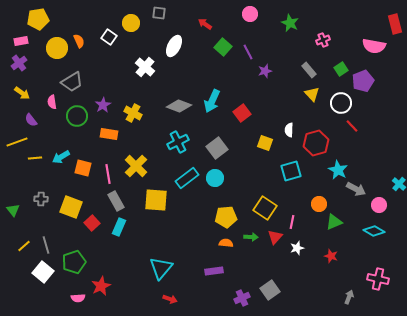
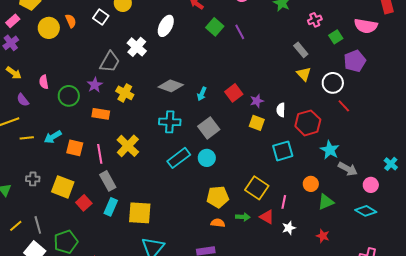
pink rectangle: (21, 41) -> (13, 21), turned -32
green square: (341, 69) -> (336, 37), moved
purple star: (265, 71) -> (257, 101), moved
gray trapezoid: (72, 82) -> (110, 62), moved, turned -30
cyan arrow: (212, 101) -> (202, 94), moved, size x0.6
cyan cross: (178, 142) -> (170, 122), turned 30
yellow square: (156, 200) -> (140, 213), moved
red triangle: (275, 237) -> (267, 217), turned -42

